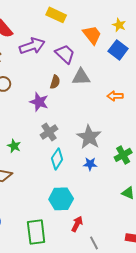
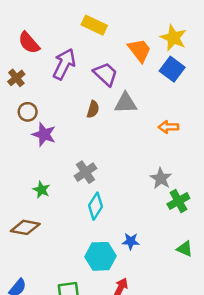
yellow star: (119, 25) -> (173, 38), size x1.5
purple arrow: (32, 46) -> (64, 64), turned -45
purple star: (39, 102) -> (44, 134), moved
gray star: (89, 137) -> (161, 178), moved, size x0.7
blue star: (90, 164) -> (131, 241), moved

